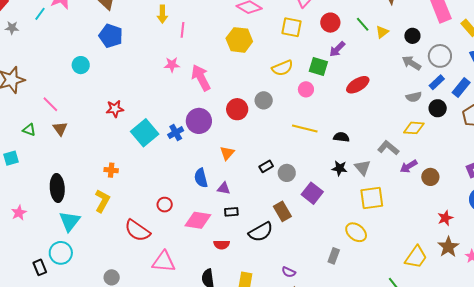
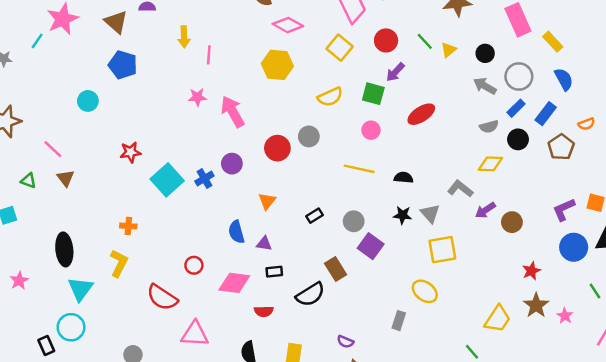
yellow square: (292, 27) -> (340, 48), turned 30
pink circle: (306, 89) -> (371, 130), moved
purple circle: (199, 121) -> (232, 164), size x0.7
gray circle: (287, 173) -> (354, 221), moved

